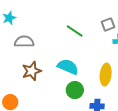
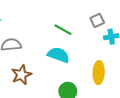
cyan semicircle: (68, 67) -> (58, 55), moved

